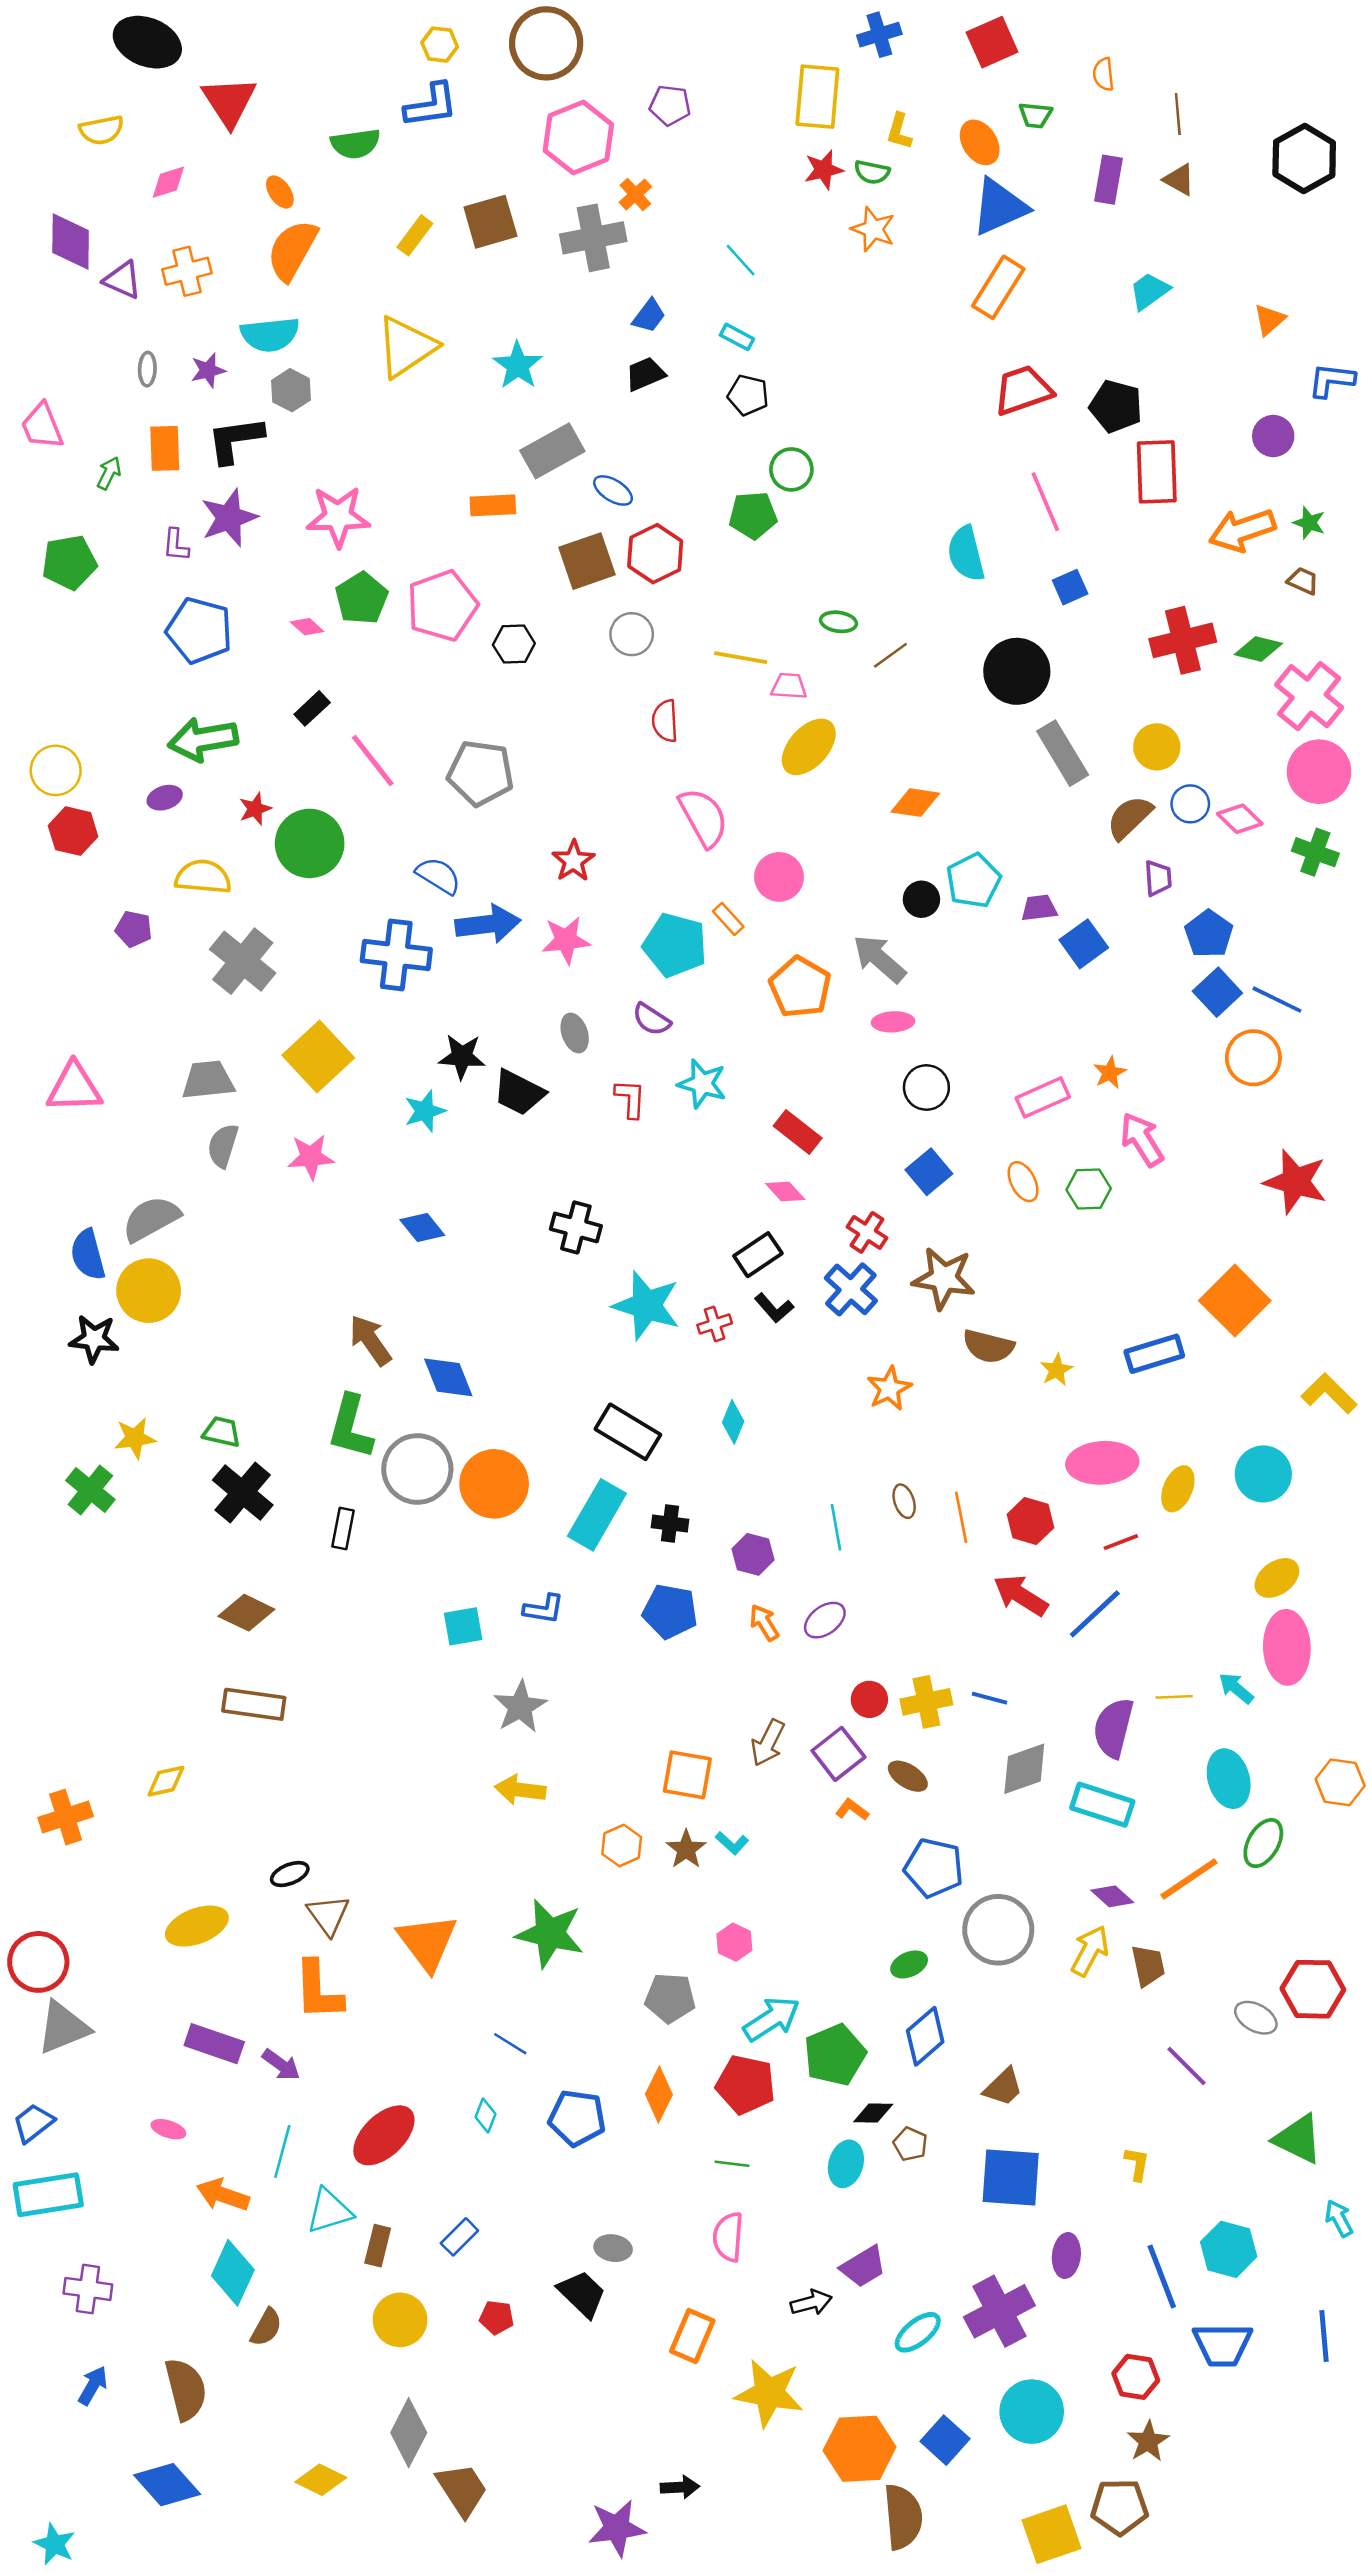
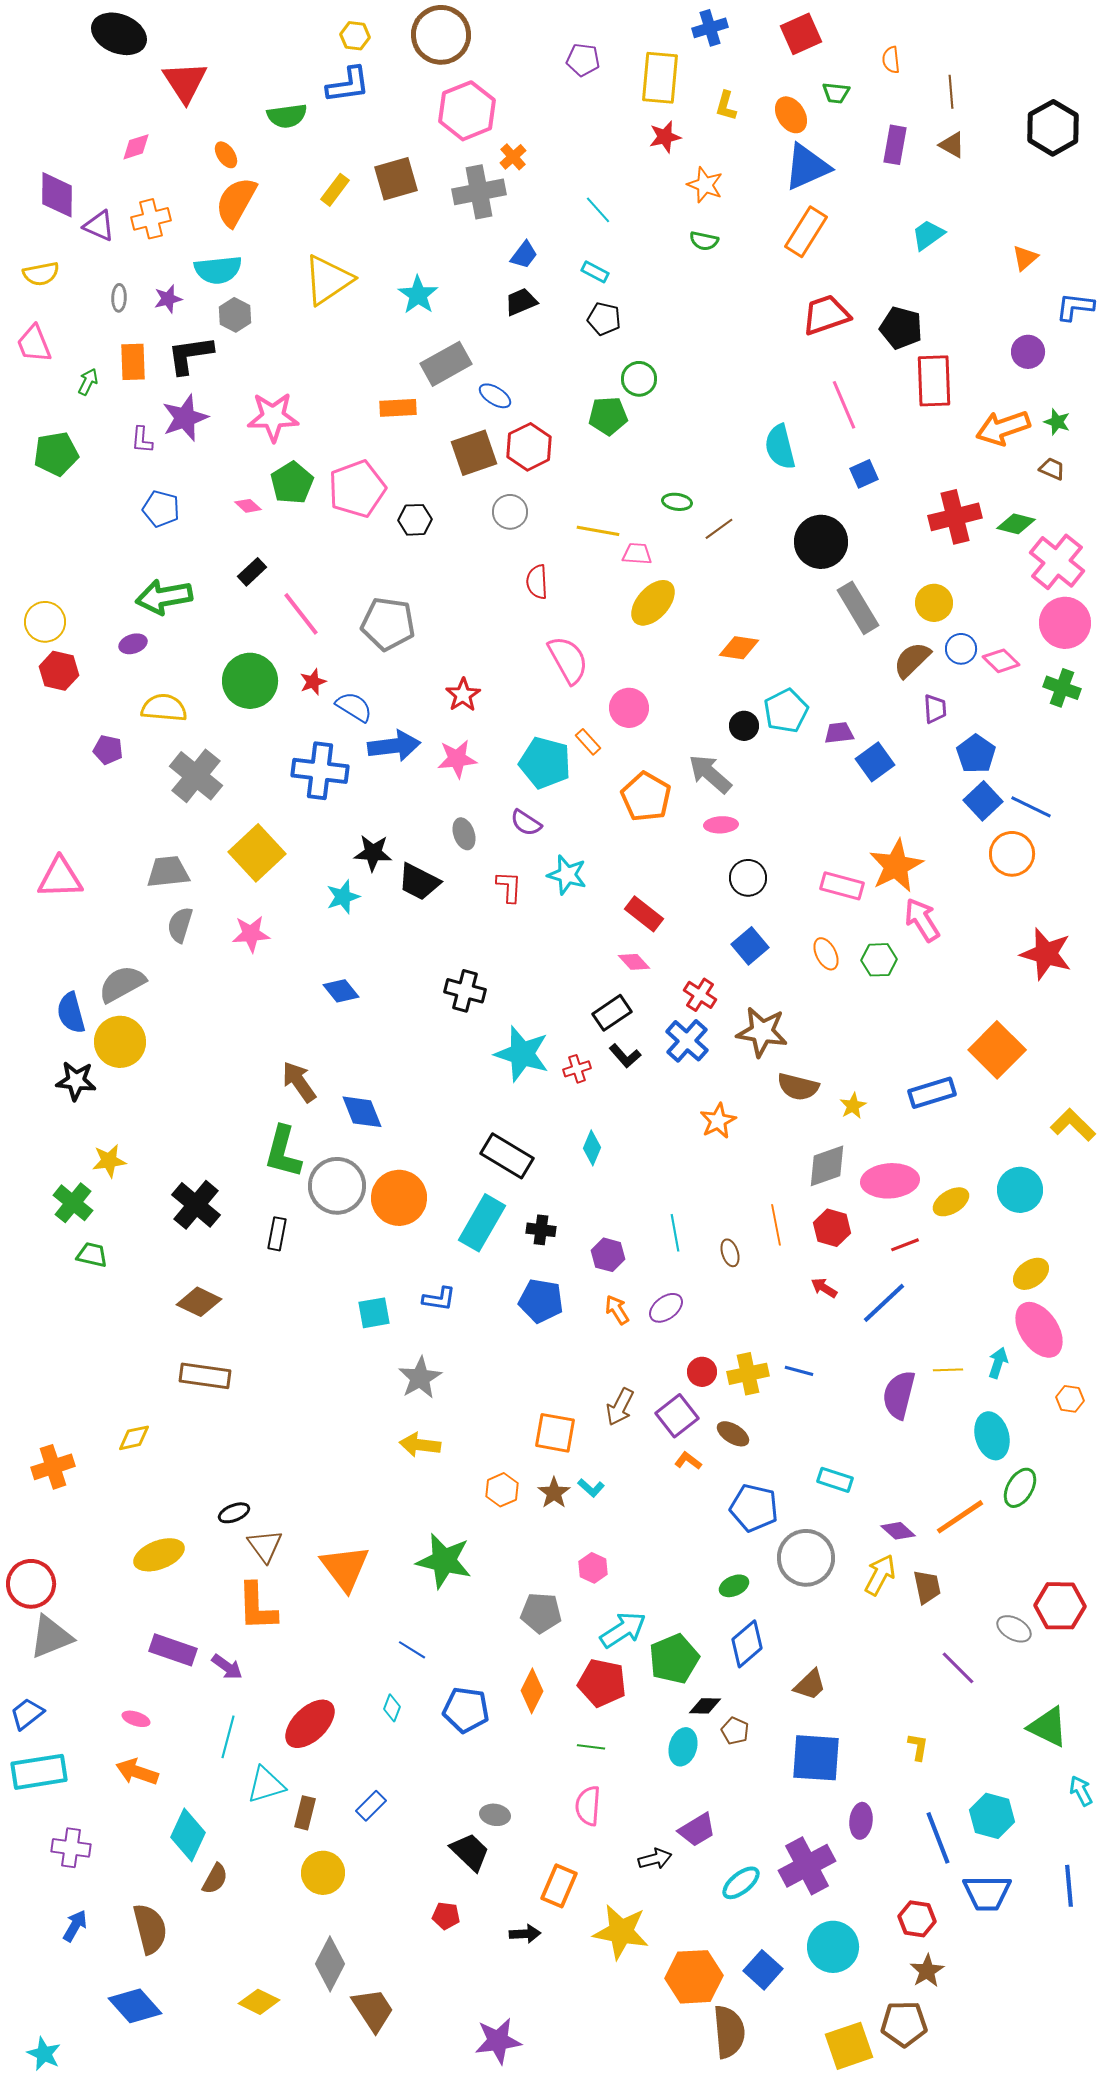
purple pentagon: (670, 105) -> (583, 60), moved
yellow semicircle: (102, 130) -> (41, 274), moved
green semicircle: (872, 172) -> (704, 241), moved
blue pentagon: (199, 630) -> (161, 509), size x0.7
red star: (255, 809) -> (313, 682), moved
orange star: (1110, 1073) -> (896, 866), size x2.0
pink rectangle: (1043, 1097) -> (842, 886), turned 39
green trapezoid: (222, 1432) -> (92, 1255), moved
yellow ellipse: (1178, 1489) -> (951, 1202), turned 36
brown ellipse: (904, 1501) -> (730, 1253), moved
red arrow: (1021, 1595) -> (824, 1288), size x0.6
pink ellipse: (1287, 1647) -> (1039, 1330), turned -32
cyan arrow: (1236, 1688) -> (998, 1363), turned 68
gray diamond: (1024, 1769) -> (827, 1166), moved
orange hexagon: (1340, 1782) -> (1070, 1399), moved, size x0.7
cyan rectangle: (1102, 1805) -> (835, 1480), moved, size x0.7
orange arrow: (223, 2195) -> (137, 1772), moved
red pentagon: (497, 2317) -> (446, 1916), moved
black arrow: (680, 2487) -> (525, 1934), moved

